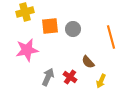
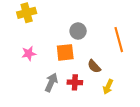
orange square: (50, 26) -> (65, 52), moved
pink star: (27, 50) -> (29, 54), size x0.6
red cross: (70, 77) -> (75, 82), turned -32

